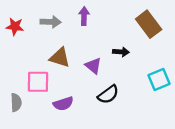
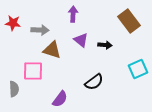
gray arrow: (51, 22) -> (40, 30), moved
purple triangle: (93, 66) -> (81, 40), moved
purple semicircle: (63, 104) -> (60, 99), moved, turned -36

